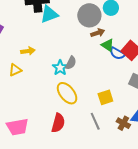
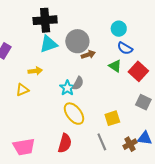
cyan triangle: (49, 14) -> (49, 44), moved
gray circle: (89, 15) -> (77, 41), moved
brown arrow: (98, 33) -> (88, 55), moved
blue semicircle: (117, 53) -> (125, 48), moved
brown cross: (123, 123) -> (130, 144), turned 32

